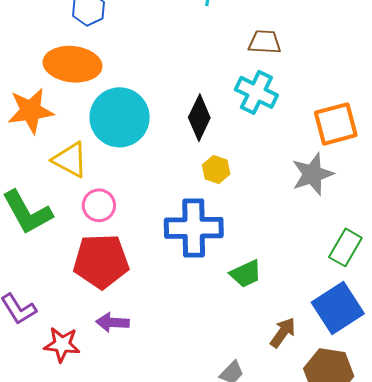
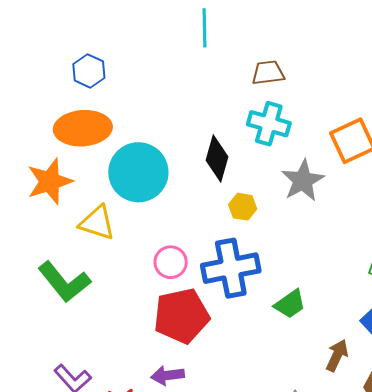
gray star: (312, 174) -> (303, 181), moved
pink circle: (99, 205) -> (171, 262), moved
red pentagon: (101, 261) -> (181, 316), moved

